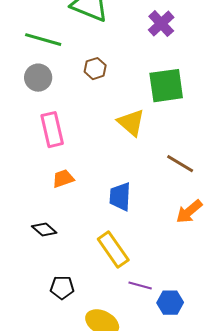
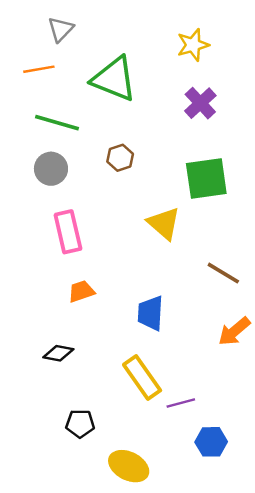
black diamond: (44, 230) -> (58, 353), turned -30
purple line: (140, 286) -> (181, 403), moved, turned -30

